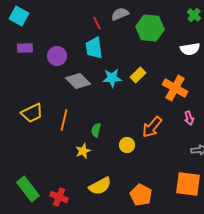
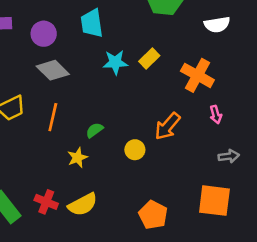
gray diamond: (78, 81) -> (53, 70), moved
green semicircle: (96, 130) -> (94, 130), turned 40
yellow semicircle: (100, 186) -> (83, 204), moved
red cross: (59, 197) -> (46, 202), moved

